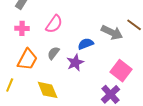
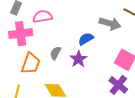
pink semicircle: (54, 24) -> (42, 16), moved, turned -126
pink cross: (22, 28) -> (21, 34), size x1.6

